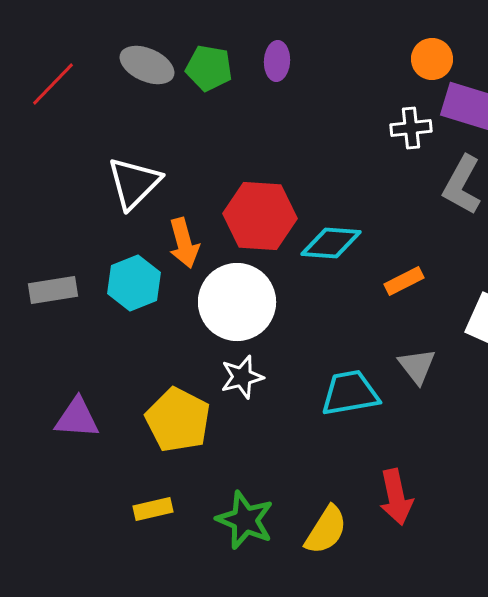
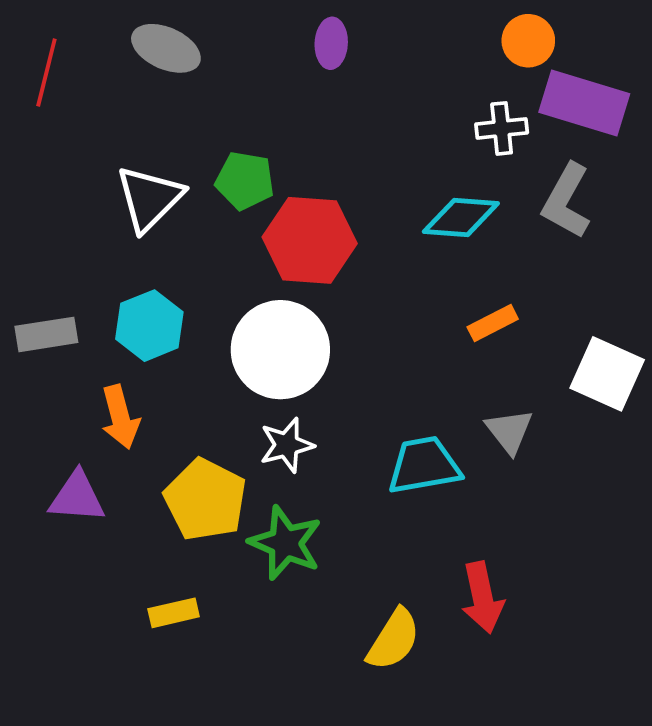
green pentagon: (209, 68) -> (245, 181), moved
red line: (53, 84) -> (46, 73), turned -30
orange arrow: (184, 243) -> (120, 417), moved
cyan diamond: (331, 243) -> (461, 217), moved
green star: (245, 520) -> (285, 543), moved

